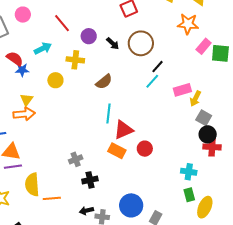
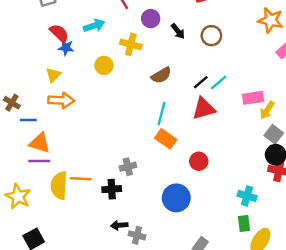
brown circle: (141, 43) -> (211, 36), size x0.7
black line: (158, 67) -> (201, 82), moved
yellow triangle: (26, 100) -> (53, 75), moved
red triangle: (124, 130) -> (204, 109), moved
orange rectangle: (117, 151) -> (166, 139), moved
gray cross: (76, 159) -> (128, 167), moved
black cross: (90, 180) -> (112, 189), moved
orange line: (52, 198) -> (81, 179), moved
blue circle: (131, 205) -> (176, 198), moved

